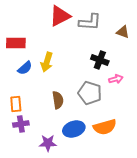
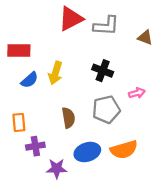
black cross: (100, 60) -> (103, 71), moved
gray pentagon: (90, 93) -> (106, 110), turned -30
purple cross: (21, 124) -> (35, 146), moved

